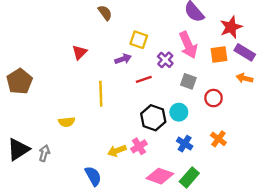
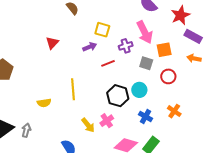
orange square: (219, 54) -> (164, 50), moved
purple cross: (165, 60) -> (126, 46), turned 32
yellow line: (101, 94) -> (73, 89), moved
yellow arrow: (117, 151) -> (88, 125), turned -105

